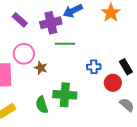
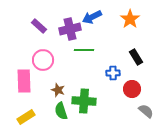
black rectangle: (126, 67) -> (136, 57), moved
brown star: (41, 68) -> (58, 90), moved

